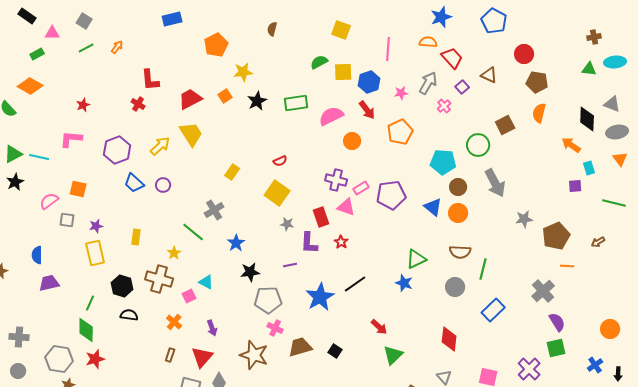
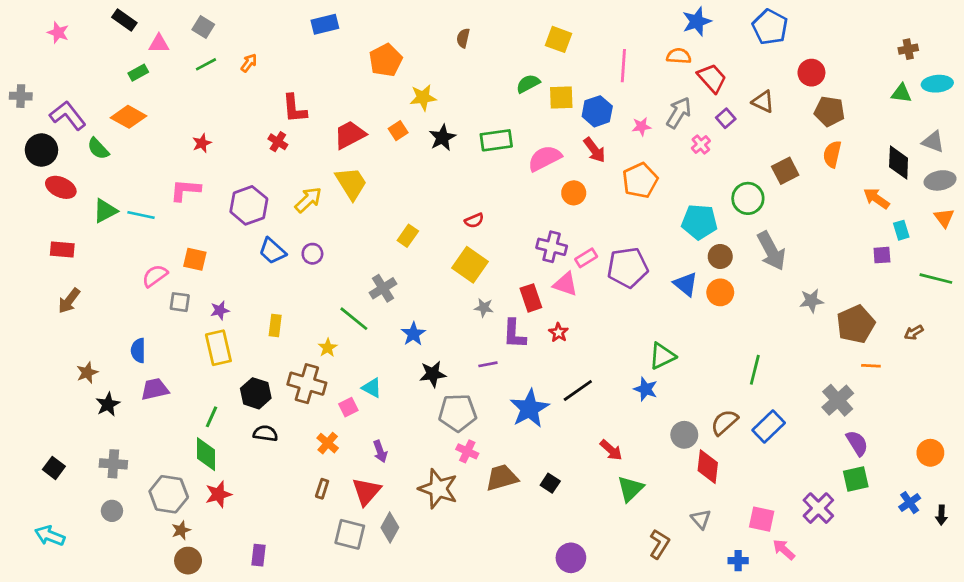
black star: (15, 182) -> (108, 404), moved
brown semicircle: (460, 252) -> (724, 422), moved, turned 135
gray circle: (455, 287) -> (684, 435), moved

